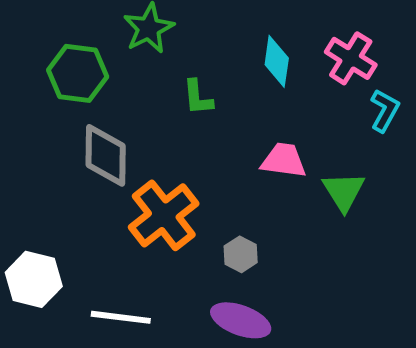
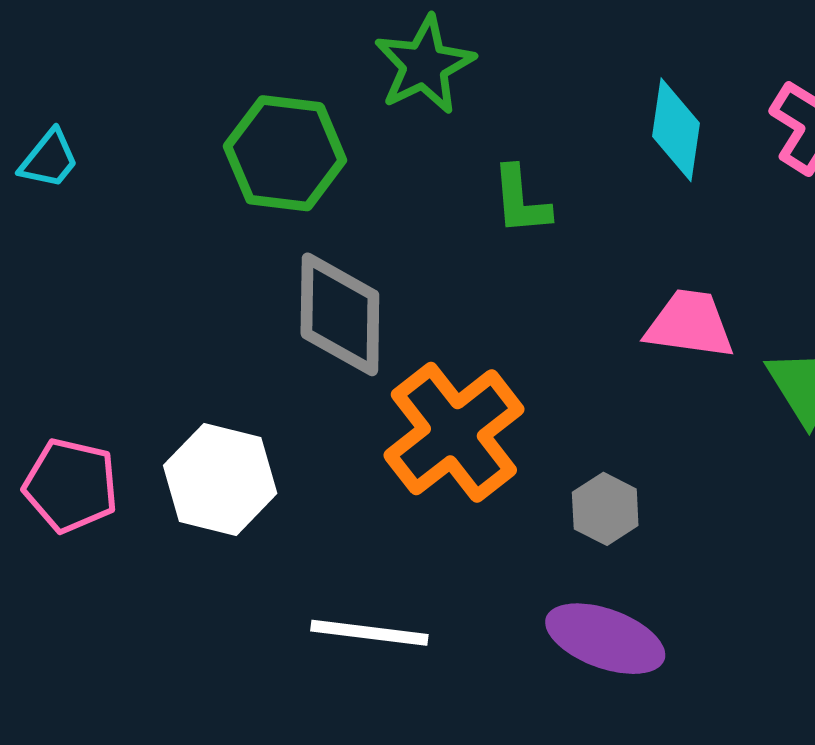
white hexagon: (34, 279) -> (220, 479), moved

